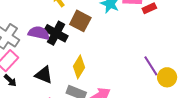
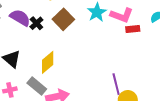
black cross: (56, 33) -> (36, 23), size x0.6

